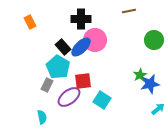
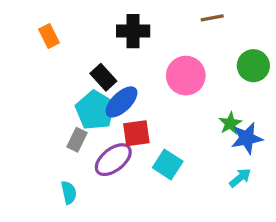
pink circle: (95, 40) -> (186, 76), moved
blue ellipse: (81, 47) -> (122, 102), moved
cyan arrow: (158, 109) -> (240, 178), moved

